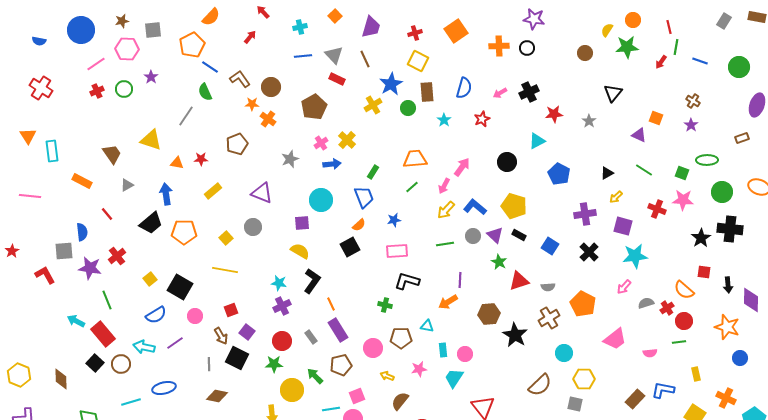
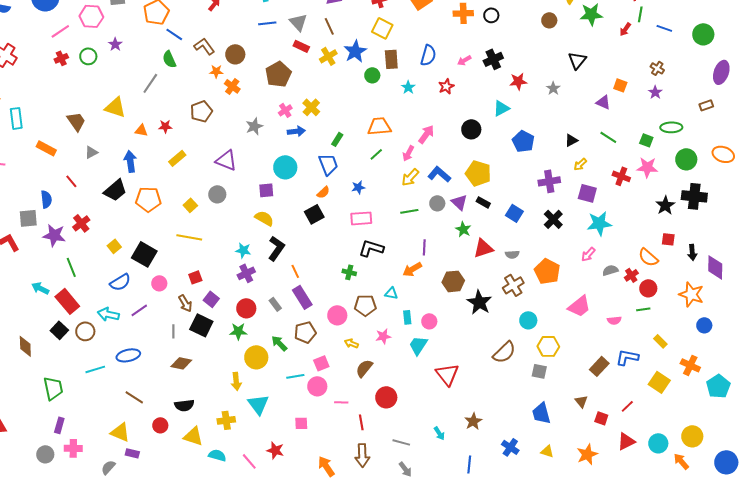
yellow cross: (373, 105) -> (328, 56), moved
yellow rectangle: (696, 374) -> (660, 341), turned -32

